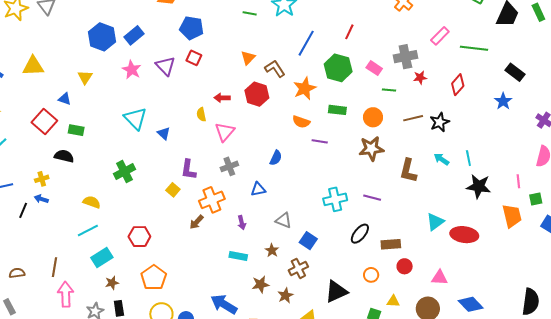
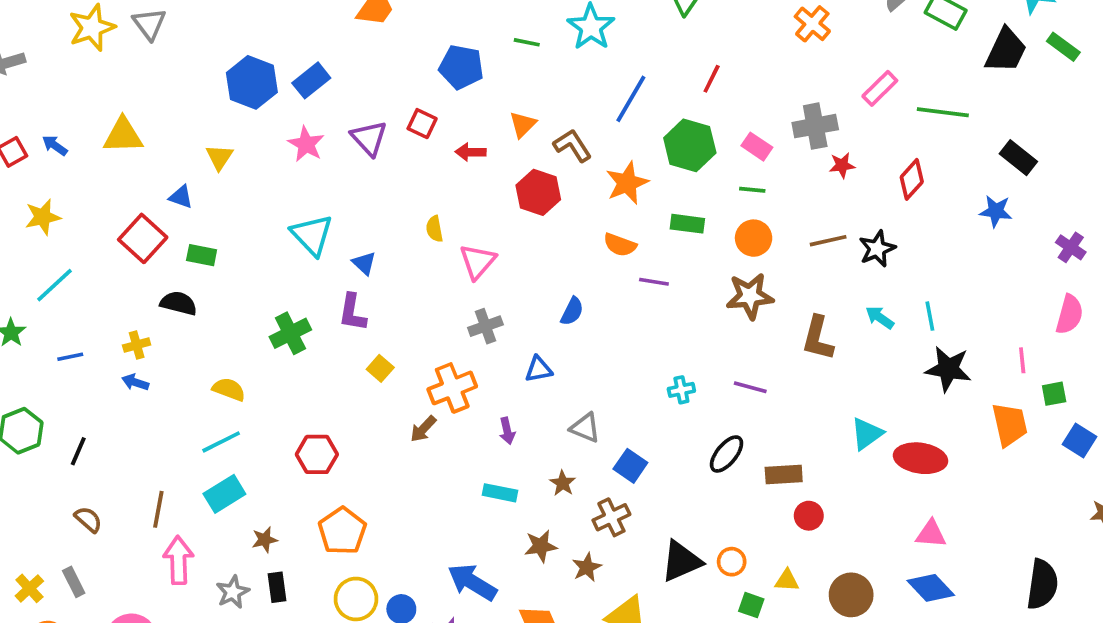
green rectangle: (538, 12) -> (1063, 47), turned -30
blue pentagon: (192, 28) -> (461, 67), moved
green line: (389, 90) -> (752, 190), moved
red arrow: (222, 98) -> (470, 152), moved
blue star: (503, 101) -> (996, 211), turned -30
purple L-shape: (188, 170) -> (352, 312), moved
cyan cross: (335, 199) -> (681, 390), size x0.6
black line: (23, 210) -> (78, 451), moved
cyan rectangle: (102, 257) -> (224, 494), moved
brown semicircle: (17, 273) -> (88, 519), turned 49
orange circle: (371, 275) -> (732, 562), moved
pink triangle: (439, 278) -> (931, 534), moved

